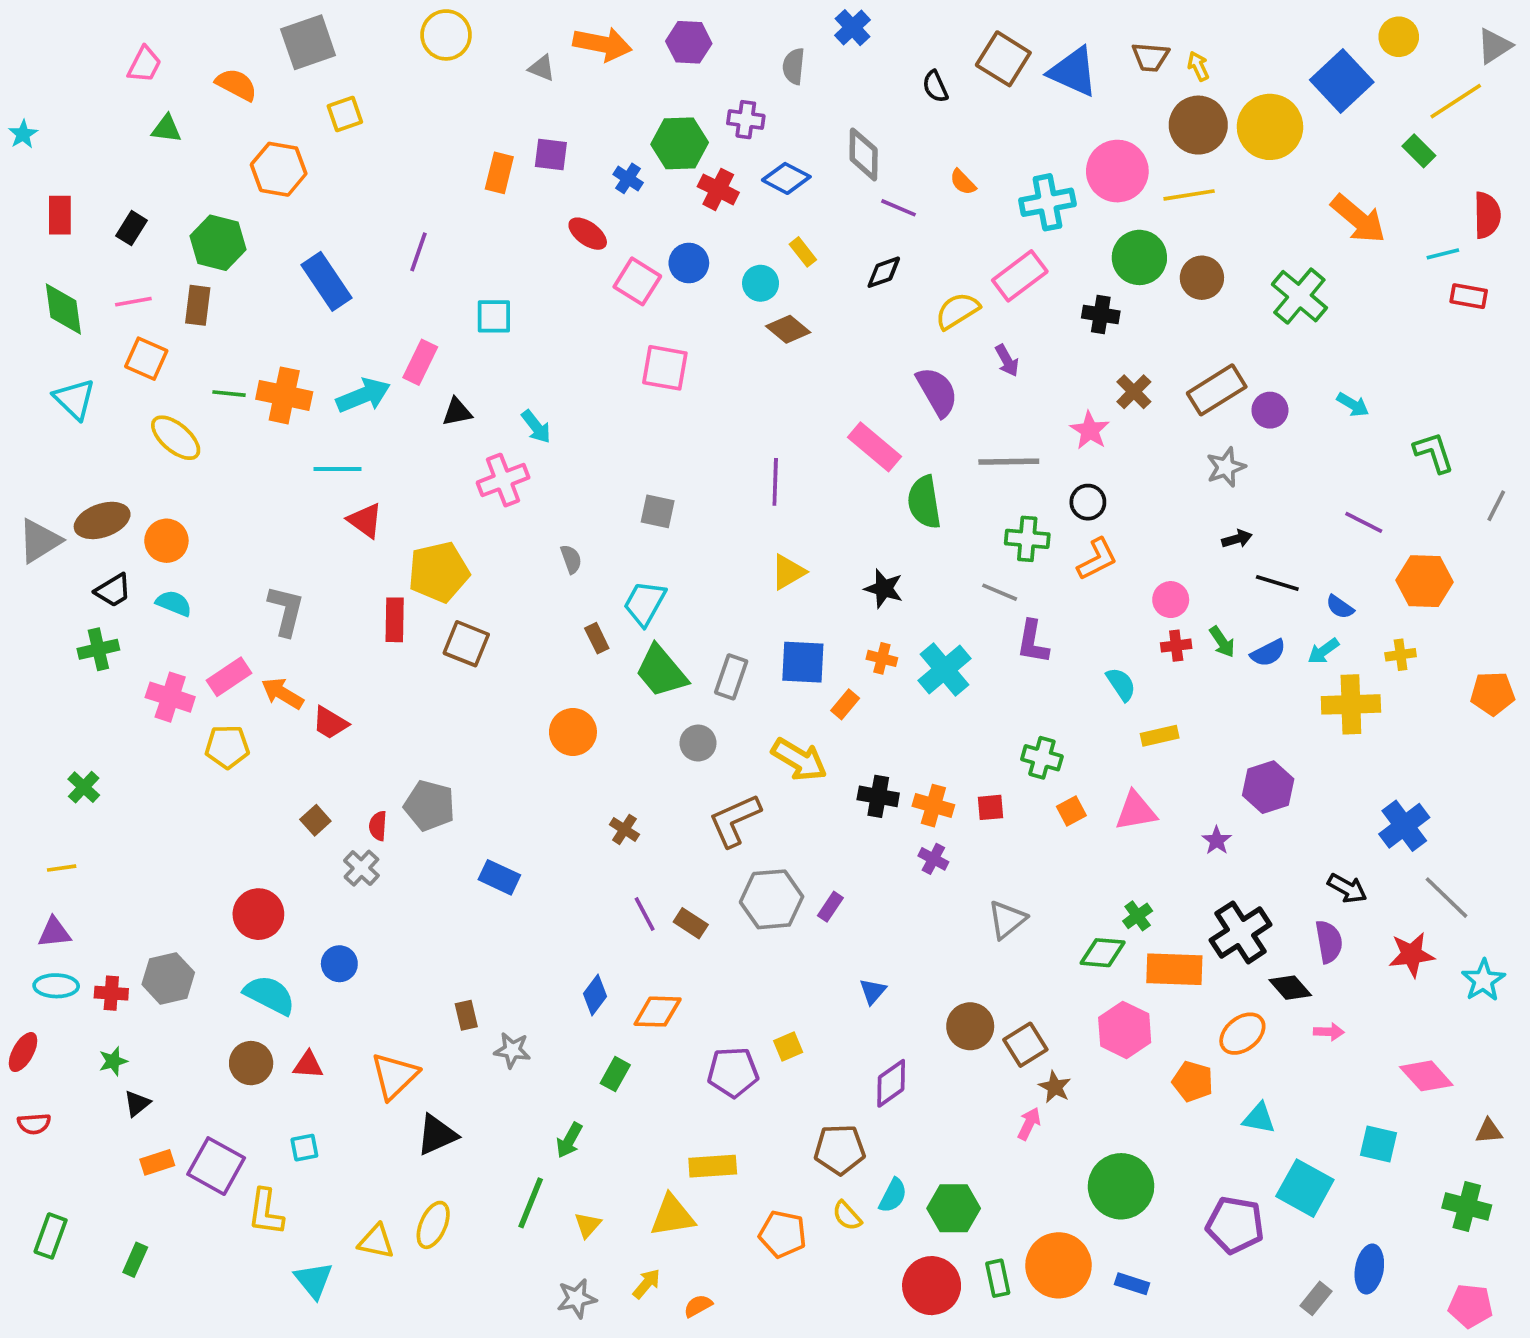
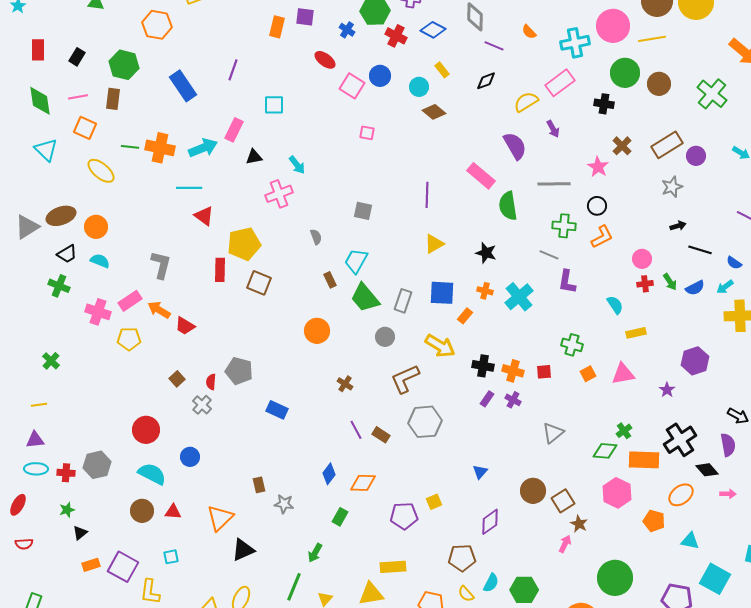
pink square: (665, 368) -> (367, 133), size x0.6
green cross: (98, 649) -> (59, 286), turned 35
purple rectangle: (830, 907) -> (487, 399), moved

